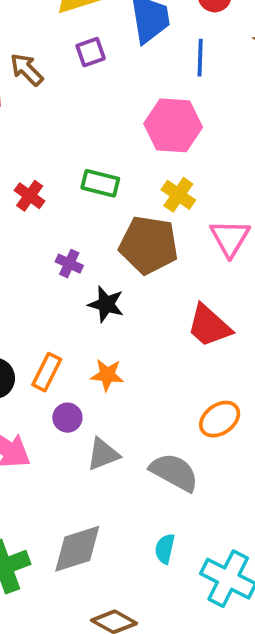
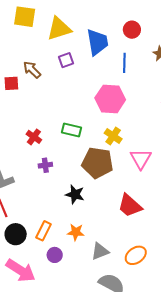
purple cross: (69, 264) -> (45, 165), moved, turned -32
gray triangle: (103, 454) -> (100, 251), moved

